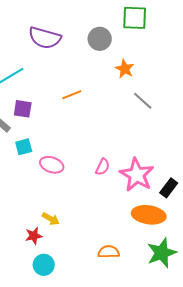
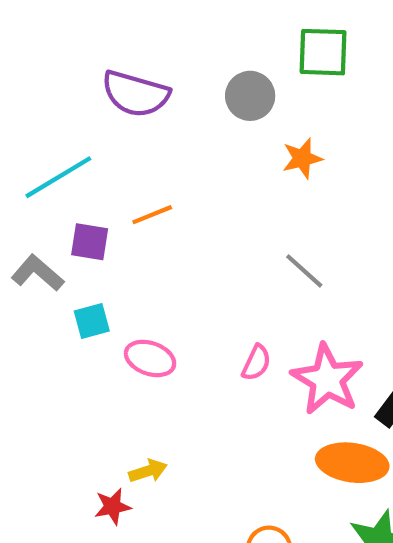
orange star: (125, 69) -> (302, 158), turned 30
orange line: (72, 95) -> (152, 215), moved
gray line: (143, 101) -> (304, 271), moved
yellow arrow: (51, 219) -> (148, 471), turned -48

